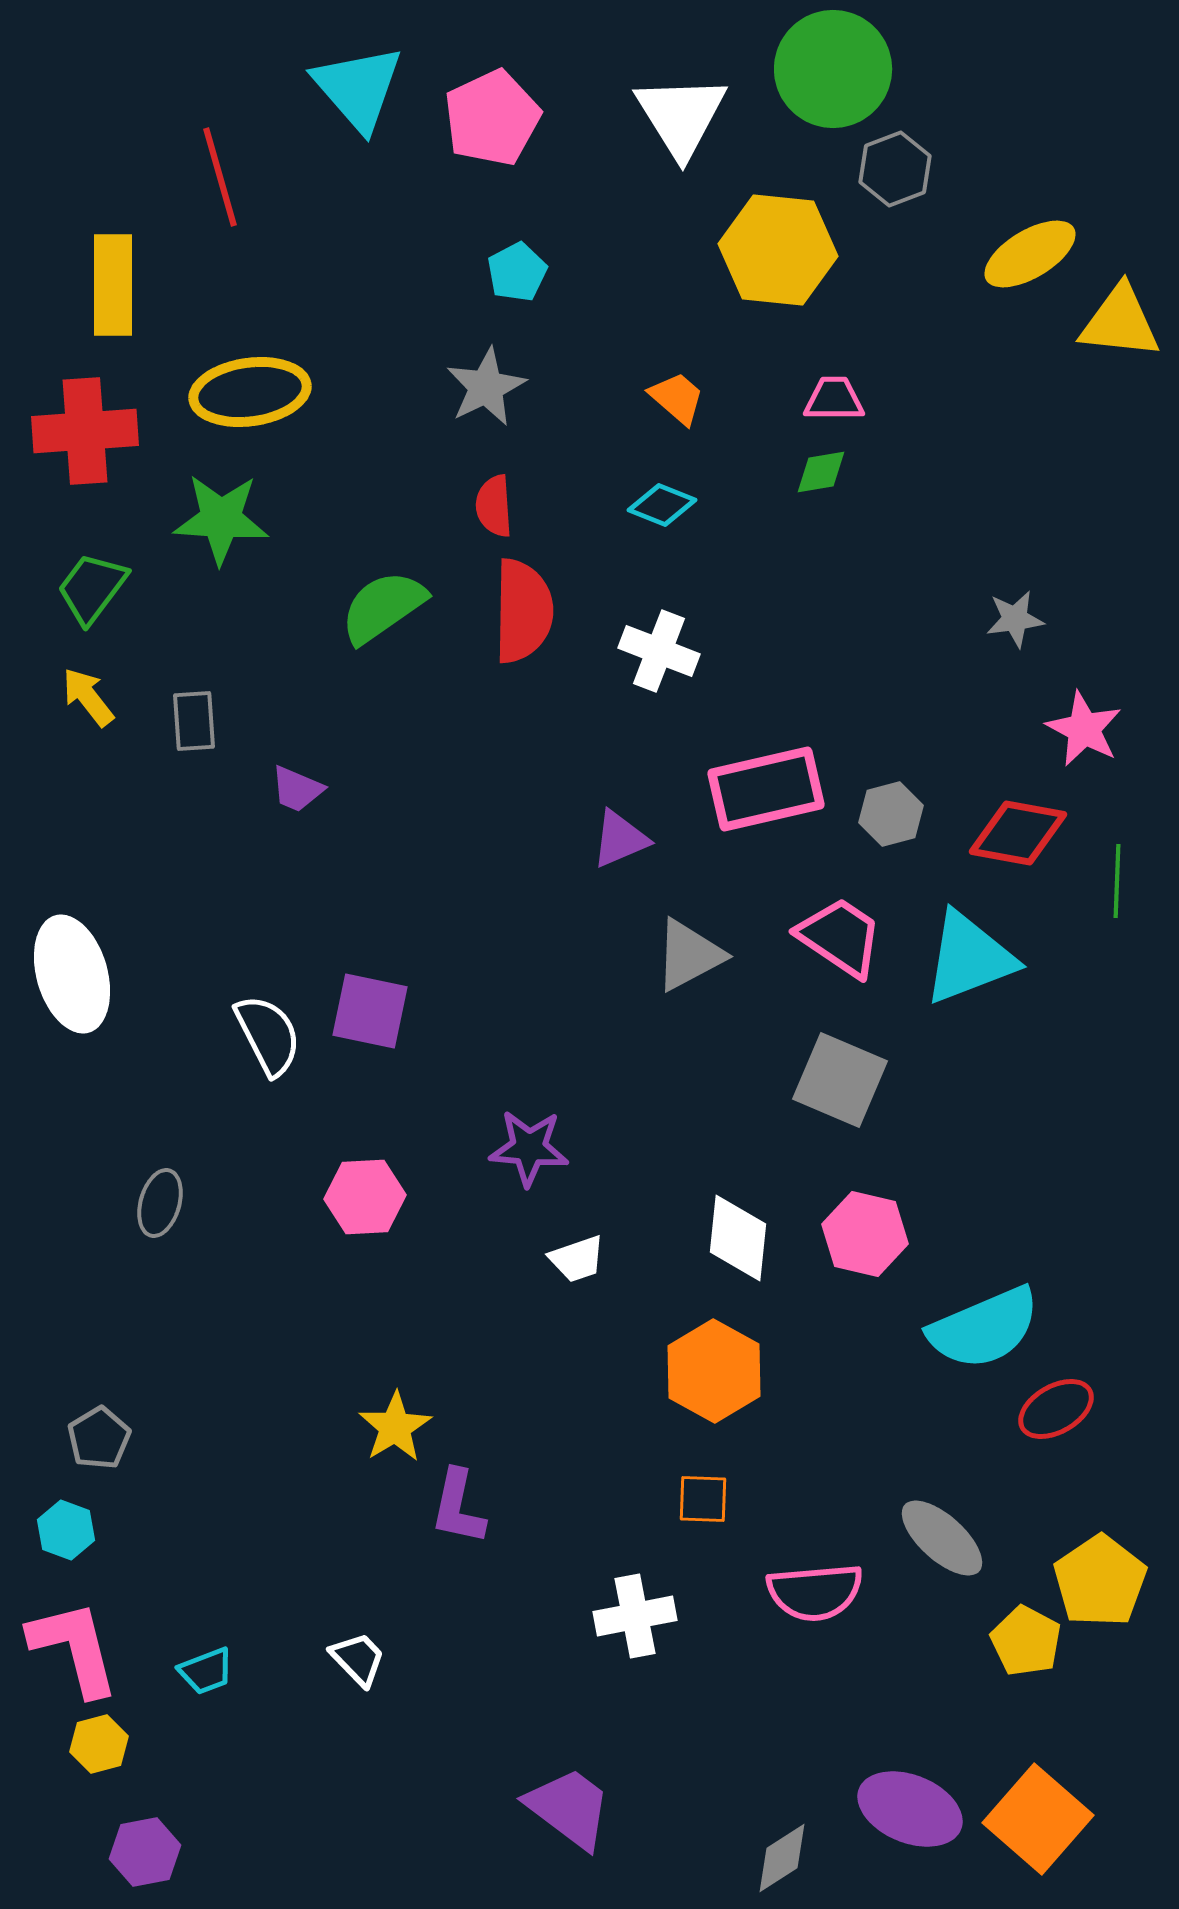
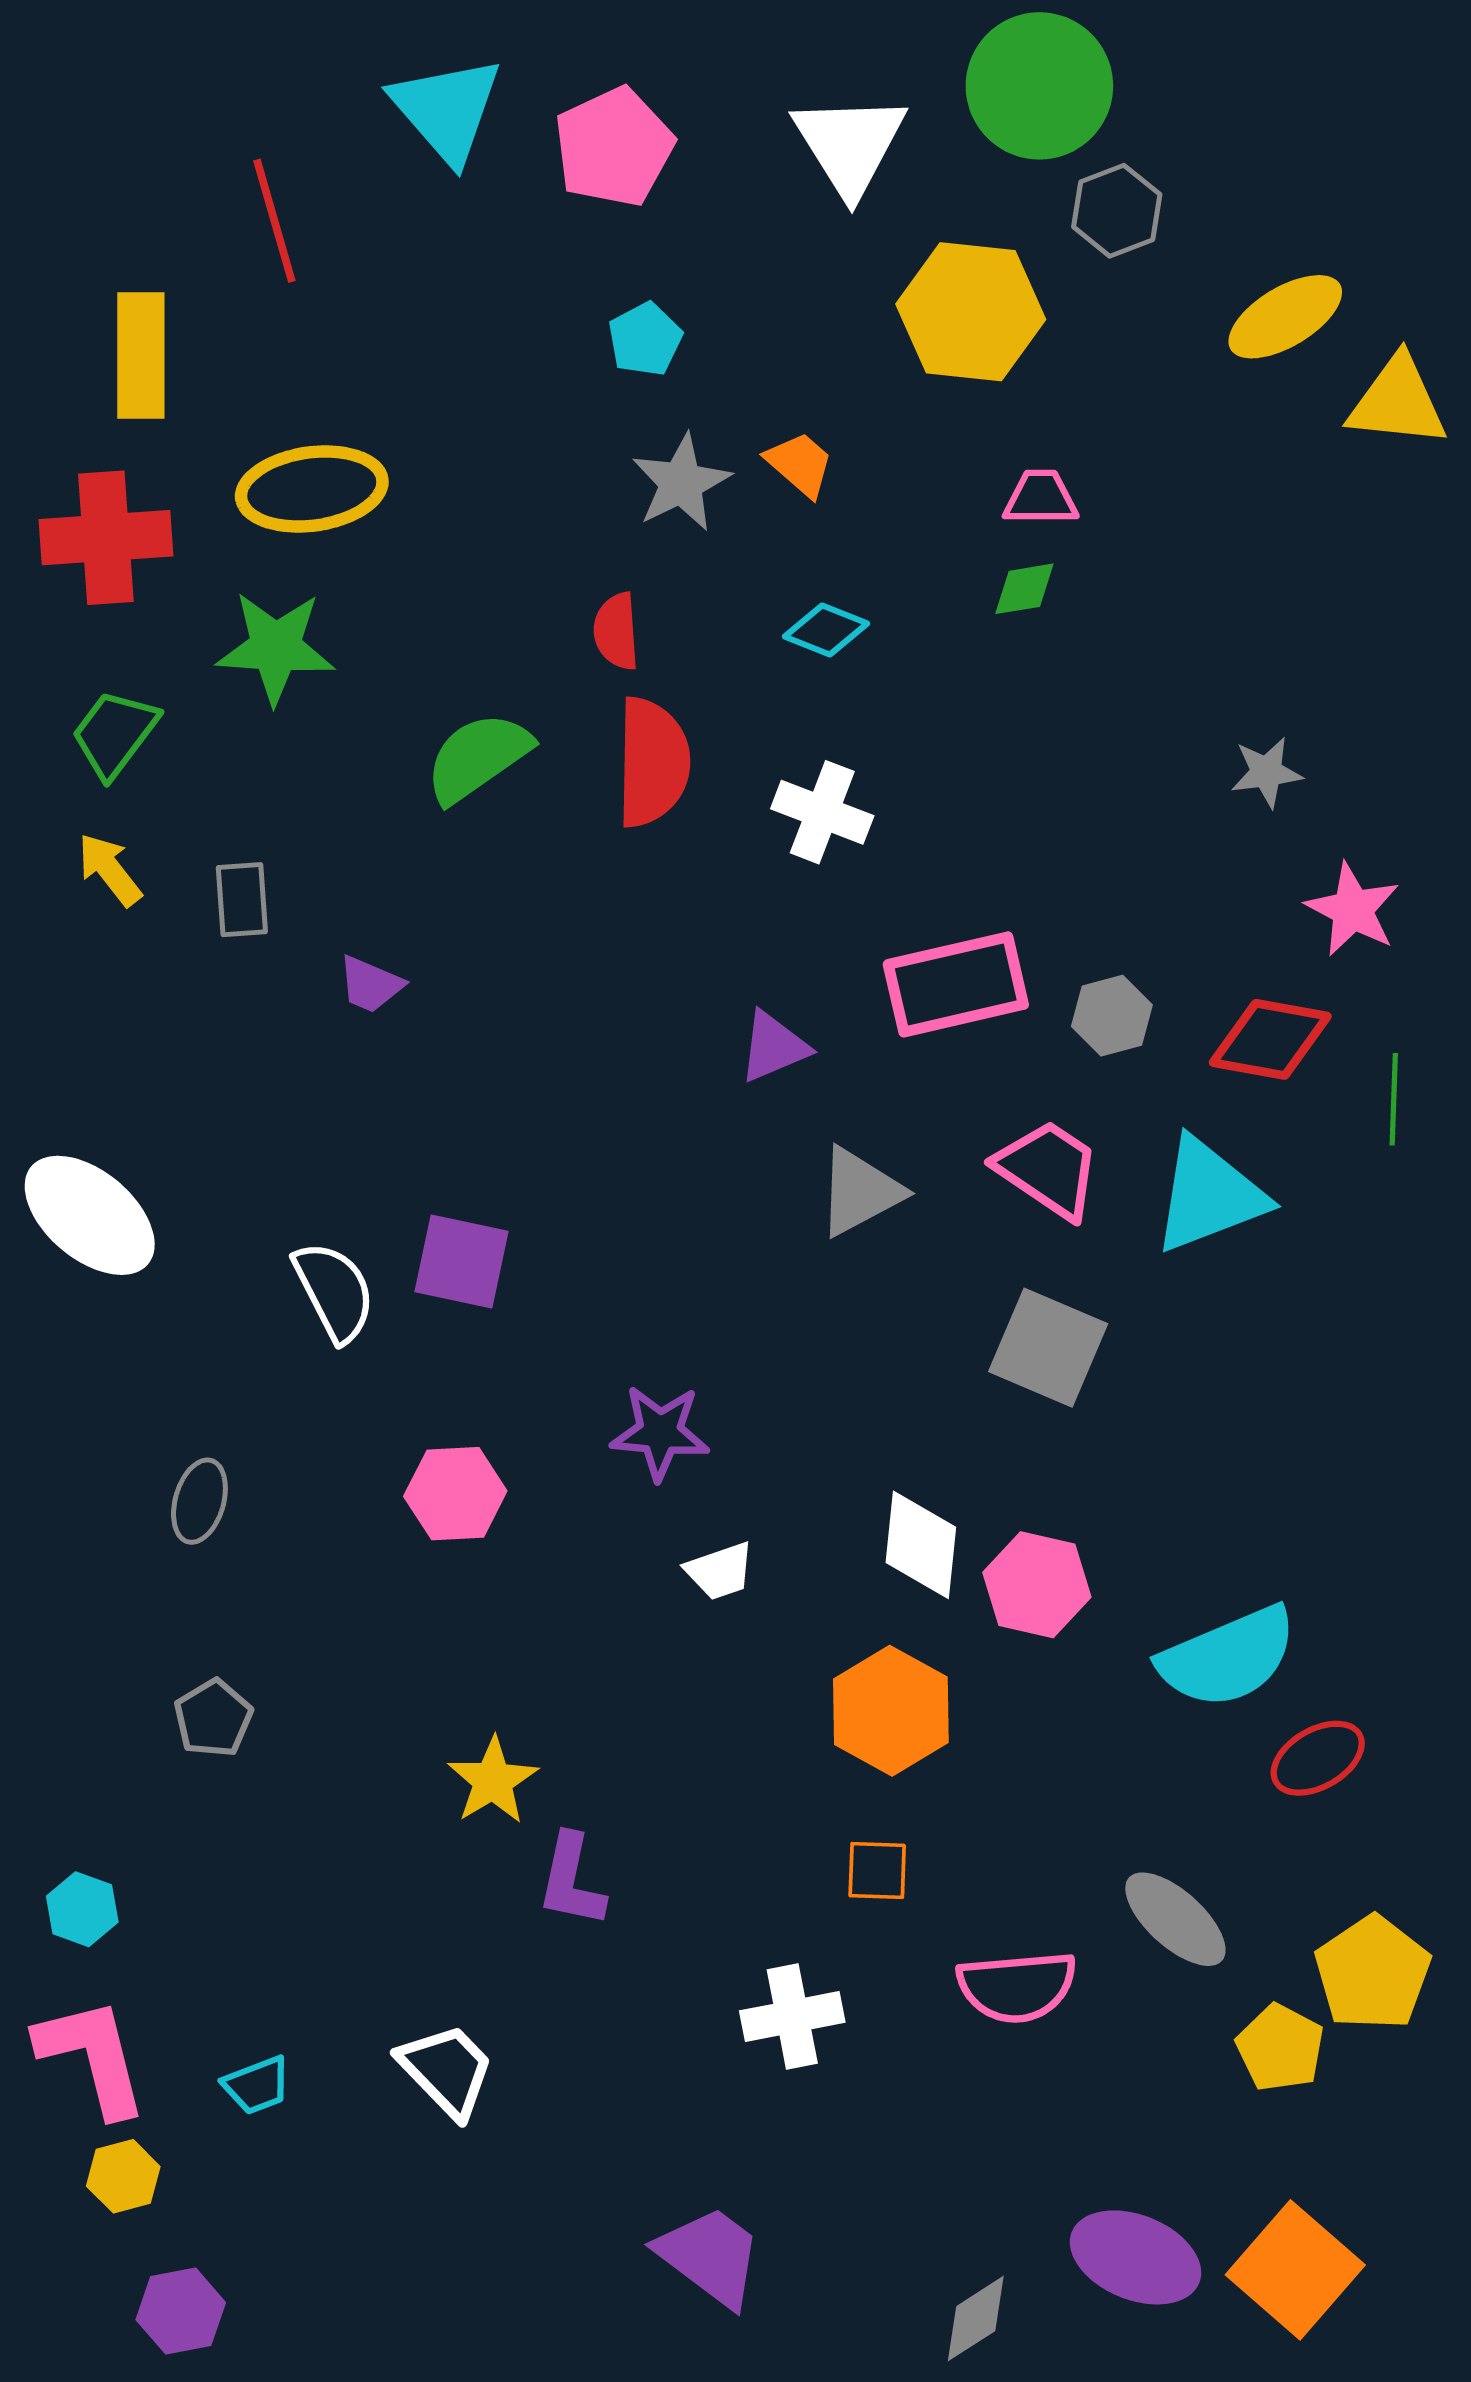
gray star: (486, 387) -> (681, 483), moved
orange trapezoid: (677, 398) -> (800, 464), moved
white ellipse: (72, 974) -> (90, 1215), turned -34
pink hexagon: (865, 1234) -> (1037, 1585), moved
gray pentagon: (99, 1438) -> (213, 1718), moved
white trapezoid: (358, 1659) -> (447, 2070), size x1.4

